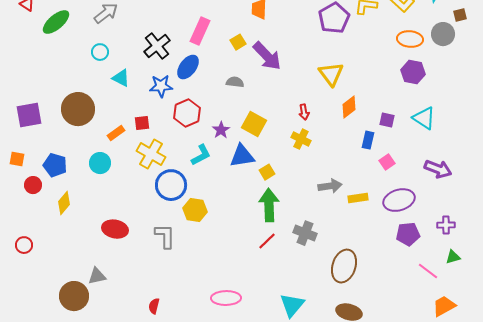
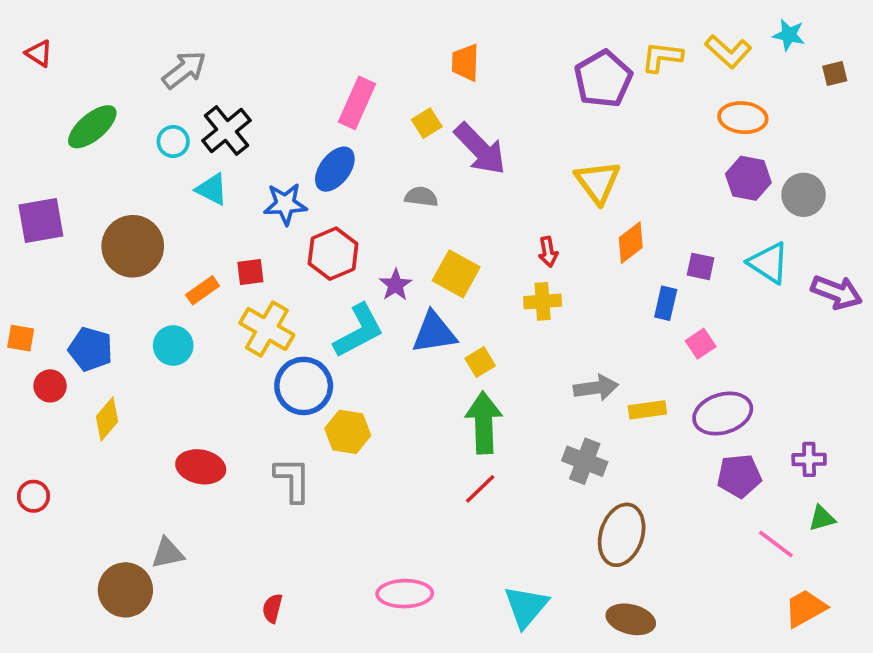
green ellipse: (56, 22) -> (92, 127), moved
gray circle: (443, 34) -> (804, 195), moved
black cross: (157, 46) -> (226, 130), moved
purple square: (29, 115) -> (41, 221), moved
yellow cross: (301, 139) -> (543, 301), turned -30
cyan L-shape: (201, 155) -> (359, 331), size x1.4
purple arrow: (438, 169) -> (837, 292), moved
gray cross: (305, 233) -> (585, 461), moved

